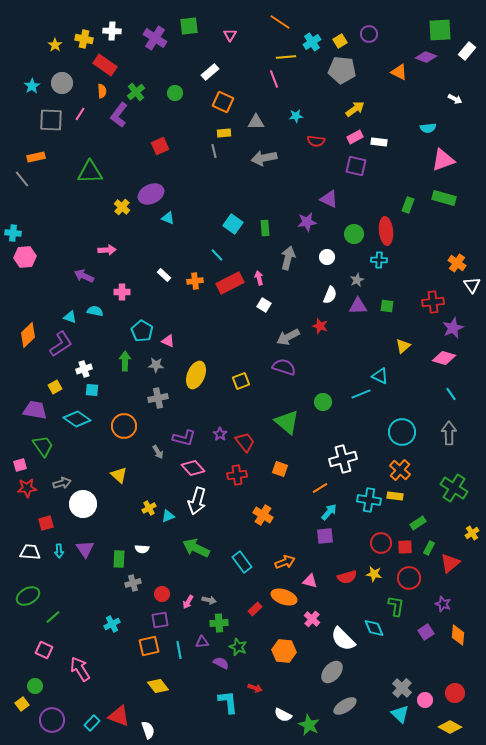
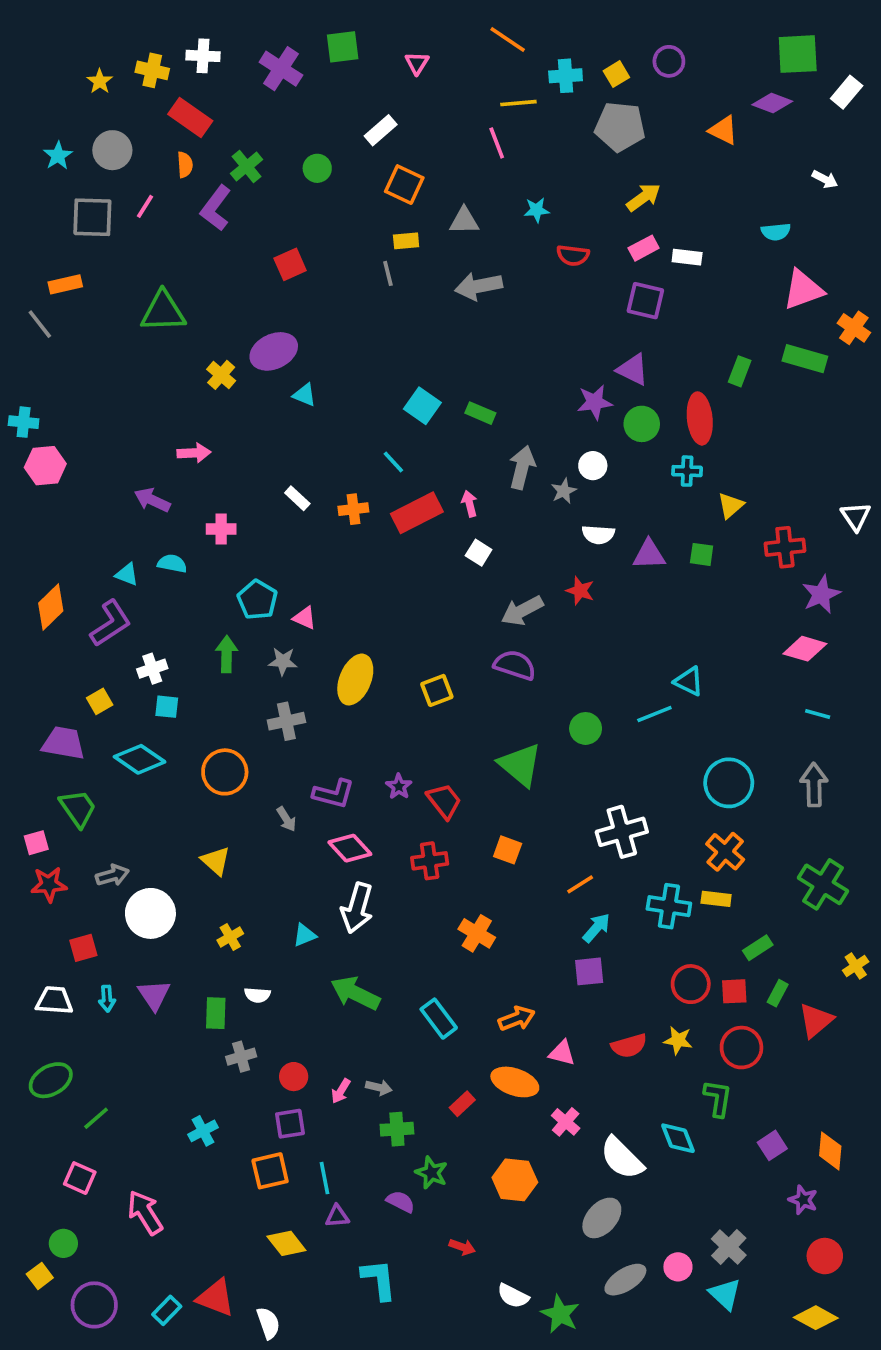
cyan cross: (312, 42) -> (566, 76), turned 30
purple triangle: (329, 199) -> (633, 370), moved
purple star: (307, 222) -> (595, 402), moved
green rectangle: (265, 228) -> (480, 413), turned -63
orange cross: (457, 263) -> (854, 328), moved
gray star: (357, 280) -> (564, 491), moved
white semicircle: (330, 295) -> (598, 535), turned 72
yellow triangle: (403, 346) -> (731, 505), moved
cyan line: (451, 394) -> (818, 714), turned -40
yellow cross: (149, 508) -> (230, 937), moved
purple star: (443, 604) -> (803, 1200), moved
purple triangle: (202, 642) -> (337, 1216), moved
pink circle: (425, 700) -> (678, 1267), moved
cyan L-shape: (228, 702) -> (379, 1280), moved

